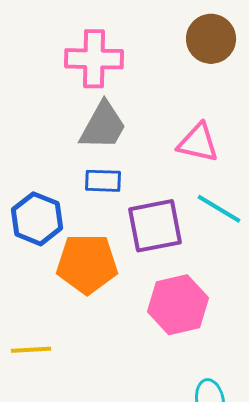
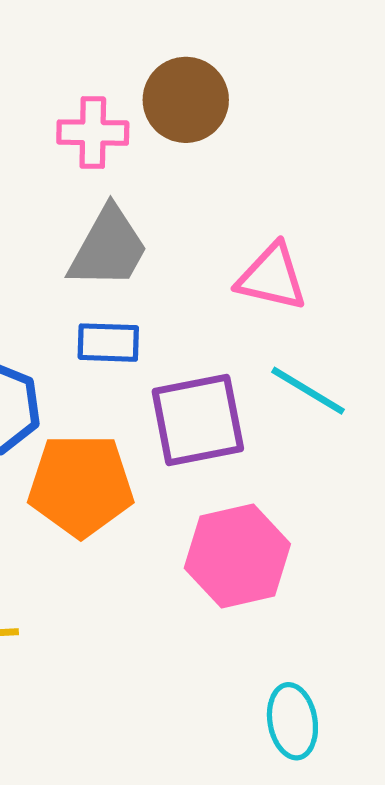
brown circle: (211, 39) -> (186, 100), moved
pink cross: (94, 59) -> (93, 133), size x0.7

